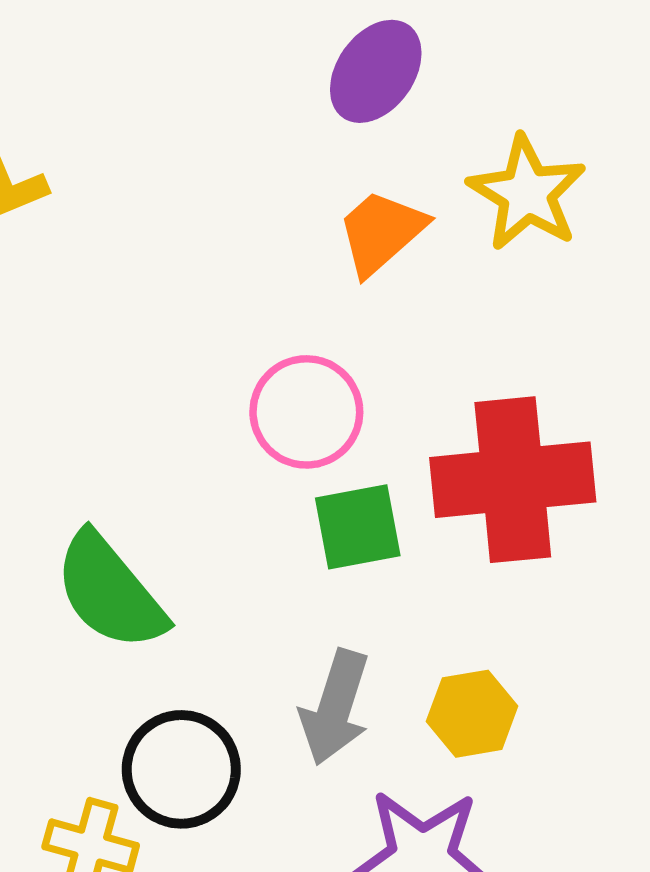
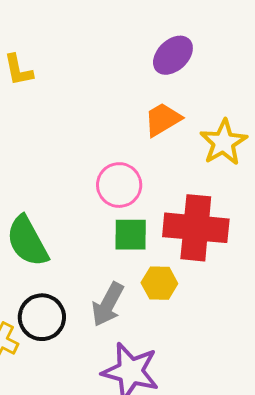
yellow star: (527, 193) -> (224, 142), moved
yellow hexagon: (472, 714) -> (159, 283), moved

